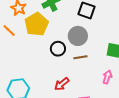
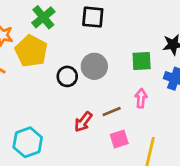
gray circle: (78, 36) -> (94, 66), moved
brown line: (80, 57) -> (112, 111), moved

